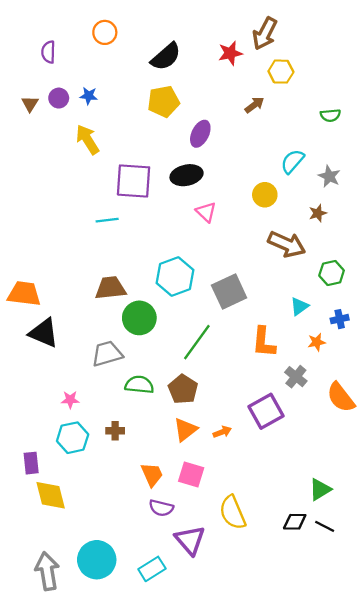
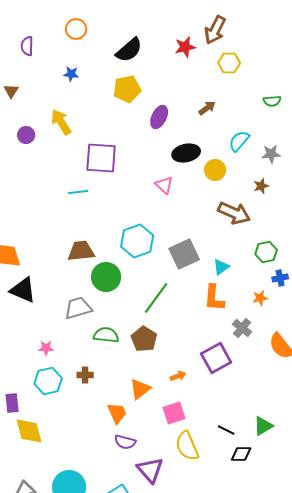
blue star: (89, 96) -> (71, 74), moved
purple circle: (59, 98) -> (26, 135), moved
brown arrow: (254, 105) -> (207, 108), moved
black ellipse: (187, 175) -> (186, 153), moved
gray star: (329, 176) -> (271, 154), turned -30
green hexagon: (332, 273) -> (266, 252), moved
cyan triangle: (299, 306) -> (221, 267), moved
orange triangle: (185, 430) -> (140, 389), moved
pink square: (191, 475) -> (174, 413), moved, turned -35
black line: (325, 526) -> (226, 430), moved

